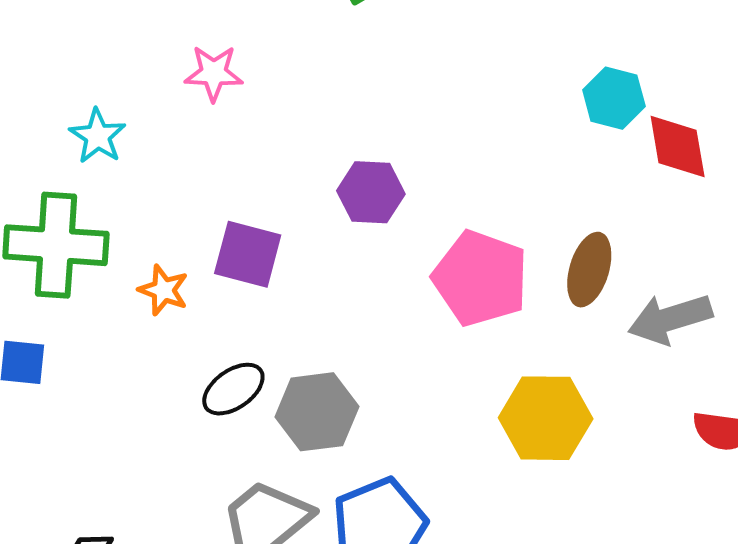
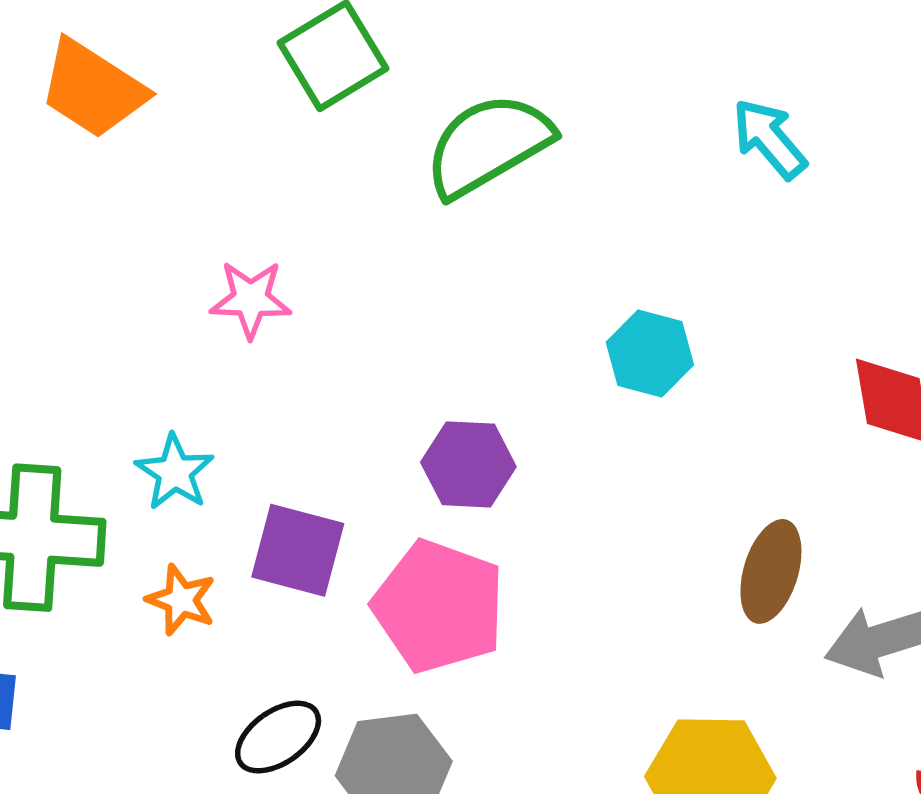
cyan hexagon: (614, 98) -> (650, 354), moved
cyan star: (98, 136) -> (175, 472), moved
pink pentagon: (480, 278) -> (439, 606), moved

